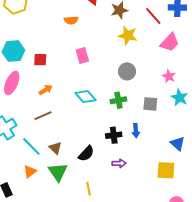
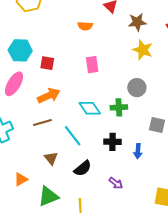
orange arrow: (46, 90) -> (49, 96), size x1.5
green cross: (118, 100) -> (119, 107), moved
black cross: (114, 135) -> (112, 142), moved
cyan line: (31, 146) -> (73, 136), moved
purple arrow: (119, 163) -> (116, 183), turned 32
green triangle: (58, 172) -> (48, 196), moved, turned 35

